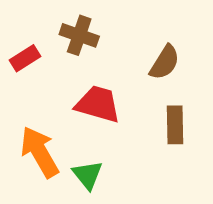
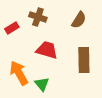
brown semicircle: (165, 62) -> (79, 20), moved
brown rectangle: (175, 125) -> (84, 60), size x1.4

